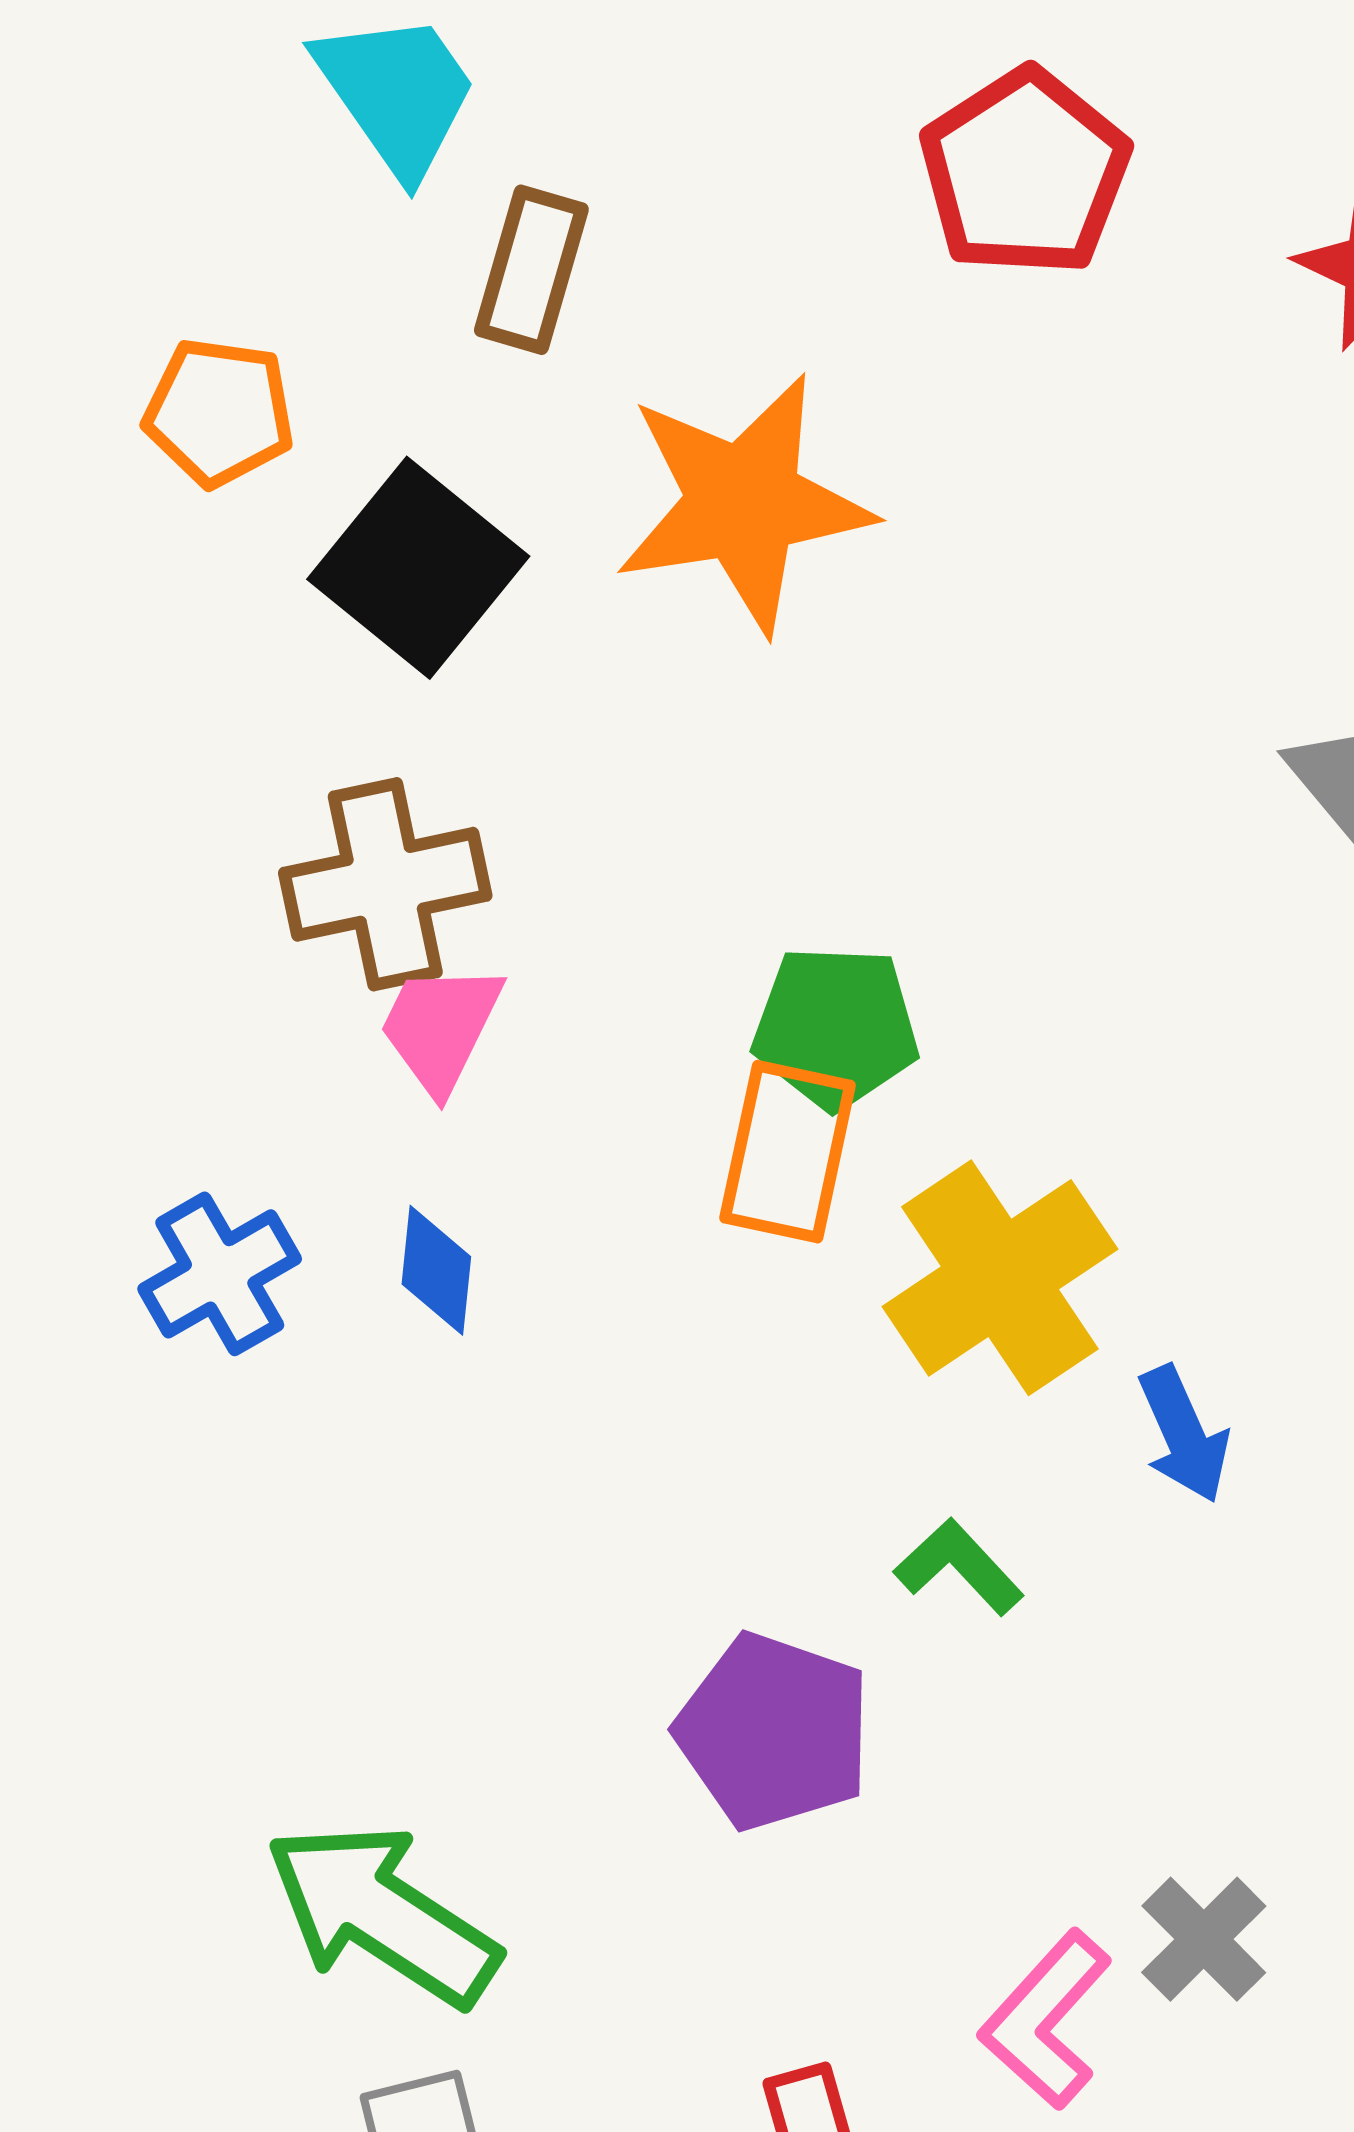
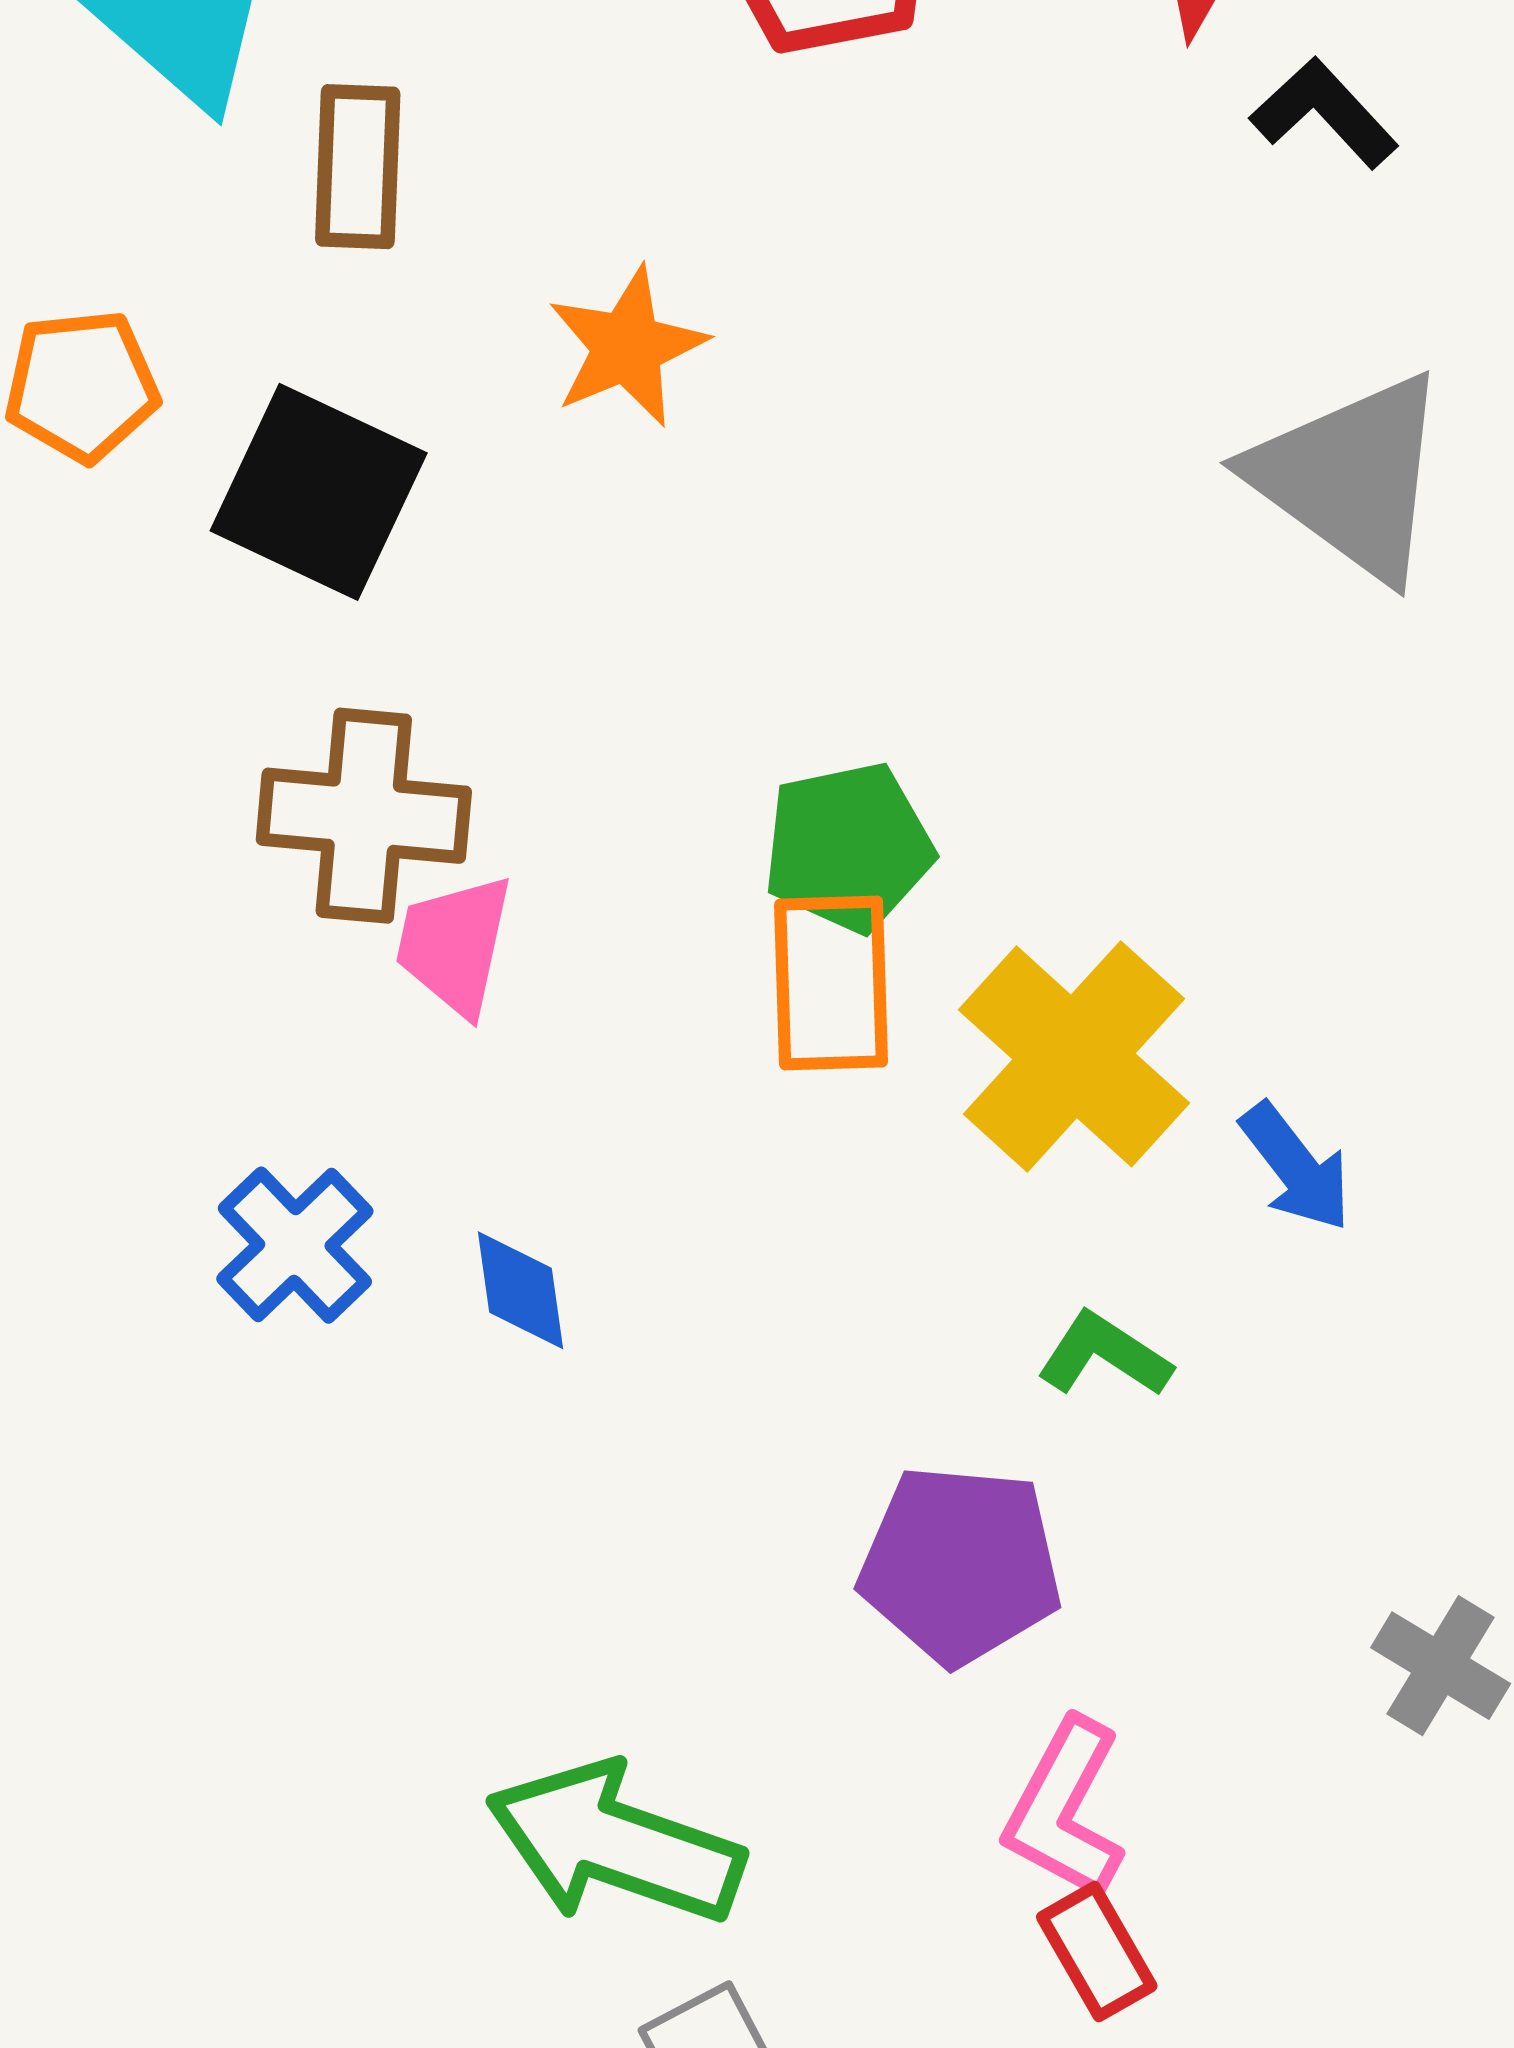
orange star: (744, 503) -> (627, 347), size x0.6
brown cross: (385, 884) -> (364, 816), turned 31
blue diamond: (436, 1270) -> (520, 1290), moved
pink L-shape: (1046, 2020) -> (1065, 1809), moved

